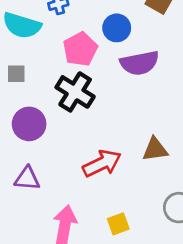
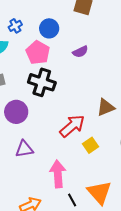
blue circle: (117, 28) -> (49, 28), moved
purple semicircle: (140, 63) -> (80, 52), size x0.6
yellow square: (118, 224) -> (91, 145), moved

